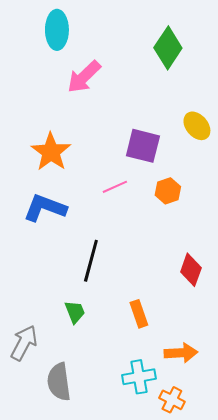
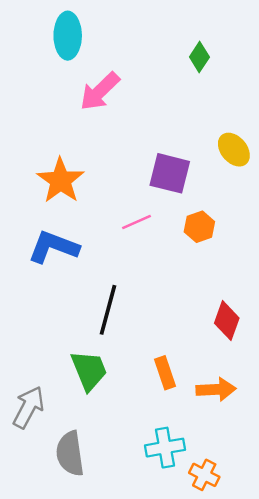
green diamond: (168, 48) -> (199, 57), size x0.6
green trapezoid: (75, 312) -> (89, 370), size x1.5
orange arrow: (181, 353) -> (216, 389), moved

